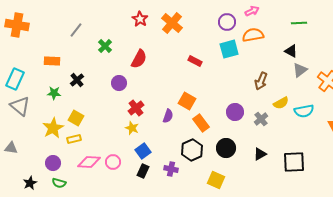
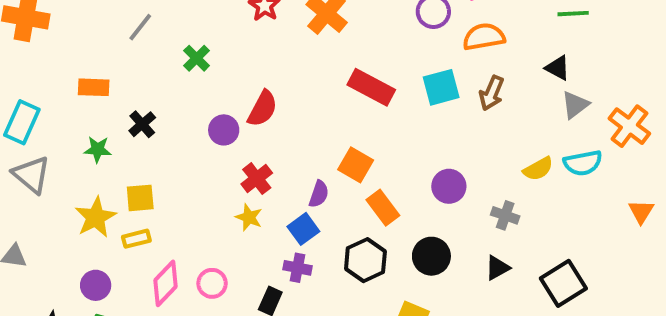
cyan square: (229, 49) -> (441, 87), moved
red semicircle: (139, 59) -> (263, 109), moved
red rectangle: (195, 61) -> (371, 87), size x1.6
brown arrow: (261, 81) -> (492, 93), moved
cyan semicircle: (304, 111) -> (583, 163), moved
yellow square: (76, 118) -> (140, 198), turned -35
gray cross: (261, 119) -> (505, 215), moved, turned -32
blue square: (143, 151) -> (303, 229), moved
pink diamond: (89, 162) -> (165, 283), turned -50
black square: (294, 162) -> (563, 283), turned -30
purple cross: (171, 169) -> (297, 268), moved

